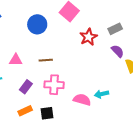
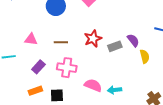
gray rectangle: (115, 29) -> (115, 46), moved
red star: (88, 37) -> (93, 39), moved
cyan arrow: (102, 94) -> (115, 90), moved

